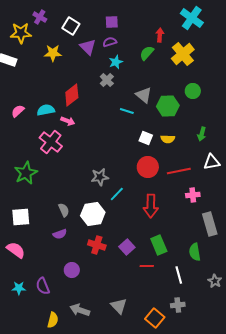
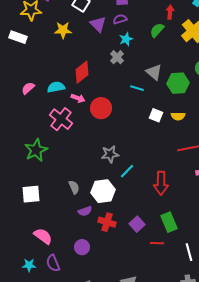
red circle: (148, 167) -> (101, 108), moved
purple semicircle: (60, 234) -> (85, 211), moved
pink semicircle: (16, 250) -> (43, 236), moved

